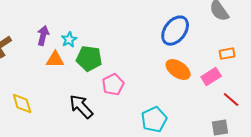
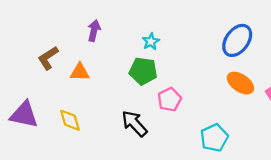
purple arrow: (43, 36) -> (94, 31), moved
cyan star: (69, 40) -> (151, 42), moved
orange triangle: (55, 60) -> (80, 72), moved

